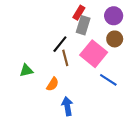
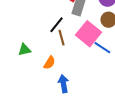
blue line: (108, 80) -> (102, 48), moved

